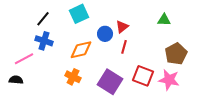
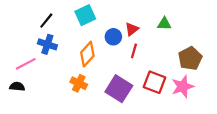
green triangle: (164, 20) -> (164, 24), moved
orange diamond: (81, 50) -> (87, 54), turned -35
pink star: (169, 80) -> (183, 87), turned -30

